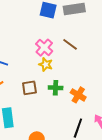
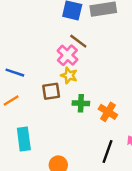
brown line: (70, 44) -> (78, 41), moved
brown square: (29, 88) -> (51, 91), moved

